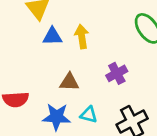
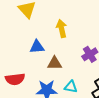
blue triangle: (52, 36) -> (37, 47), moved

